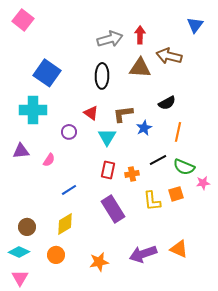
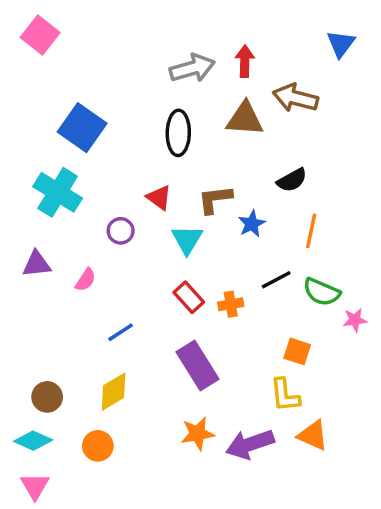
cyan cross: (33, 110) -> (58, 192), turned 32
red rectangle: (108, 170) -> (189, 297), turned -54
orange square: (176, 194) -> (297, 351), moved, turned 35
yellow L-shape: (152, 201) -> (285, 395), moved
orange star: (99, 262) -> (197, 434), moved

